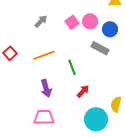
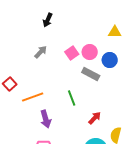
gray rectangle: (100, 48) -> (91, 74), moved
orange line: (44, 55) -> (33, 97), moved
red arrow: (83, 91) -> (95, 118), moved

